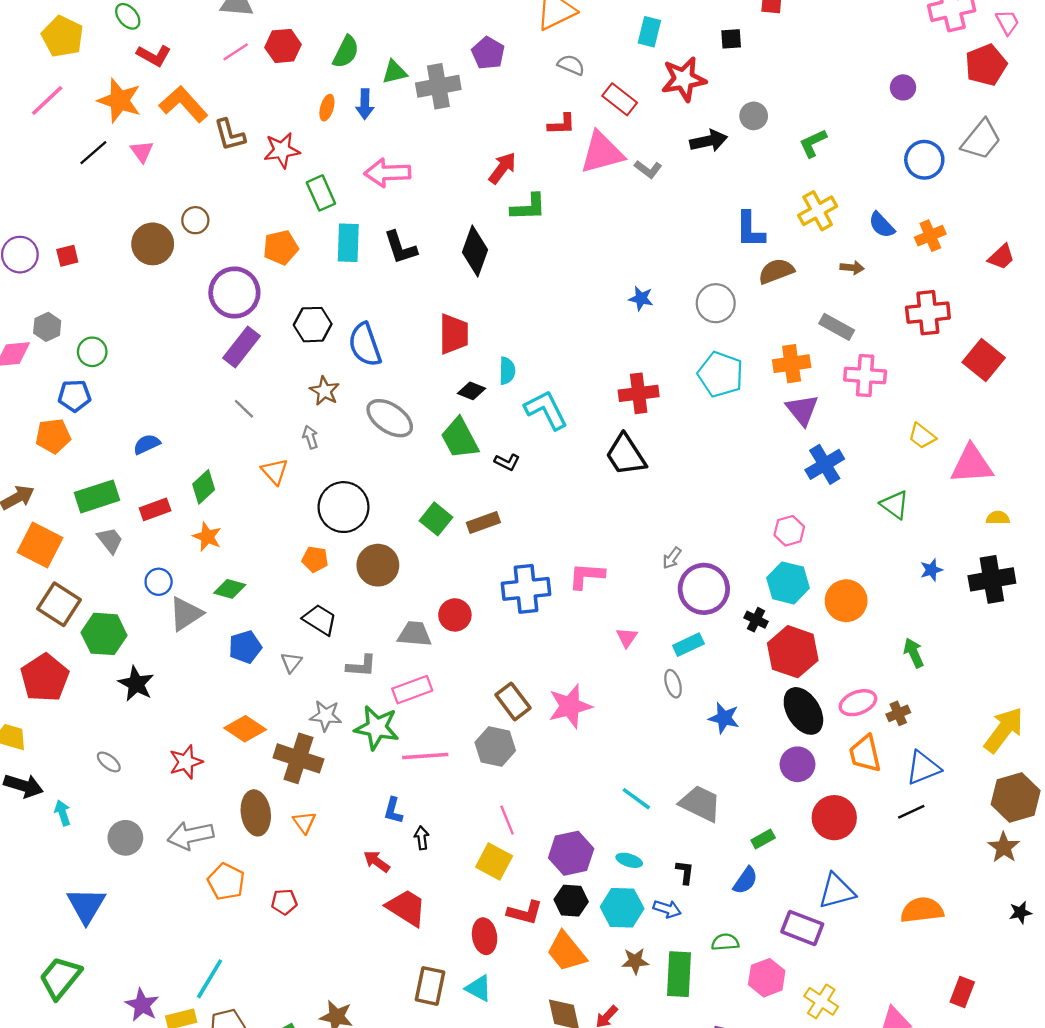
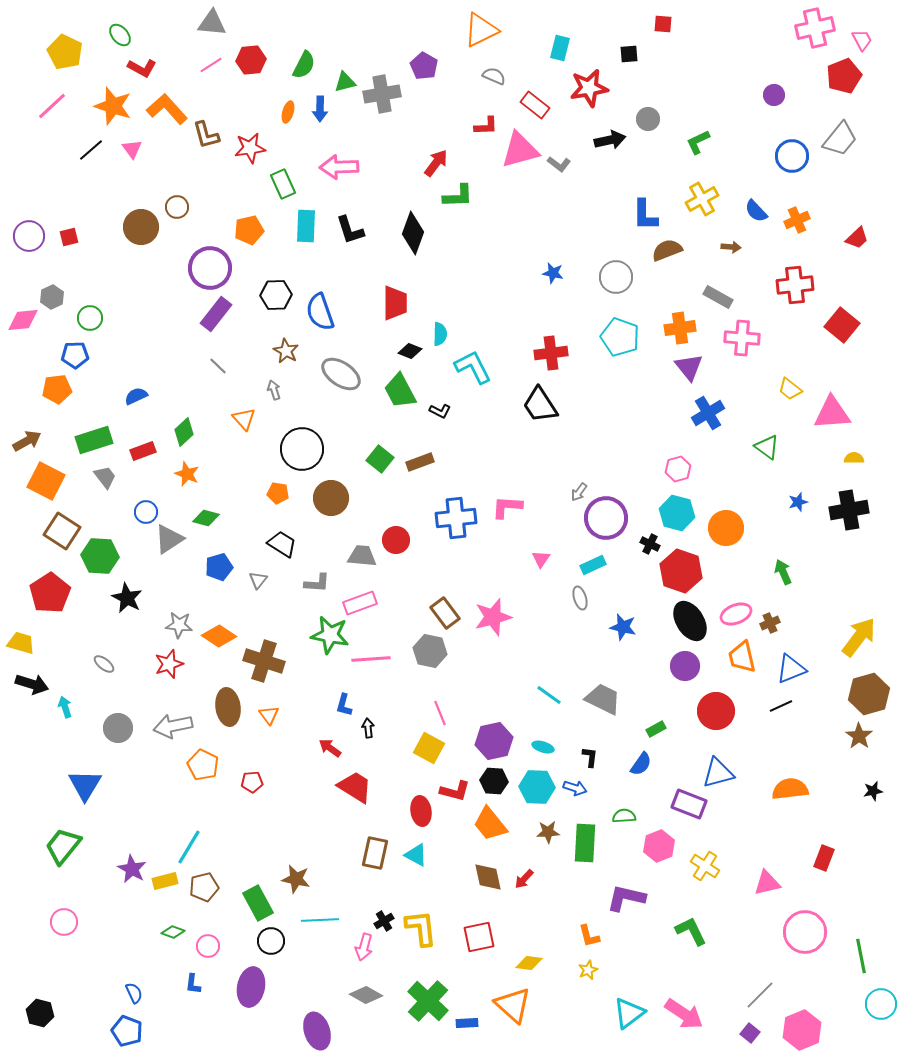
gray star: (326, 716) -> (179, 625), moved

